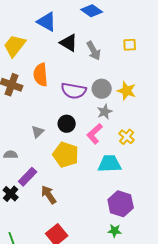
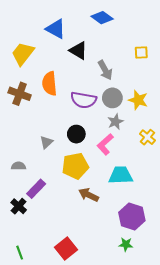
gray arrow: (94, 51) -> (105, 70), moved
yellow cross: (127, 137) -> (147, 137), moved
yellow pentagon: (66, 155) -> (75, 166), turned -30
brown arrow: (49, 195) -> (89, 195), moved, turned -30

